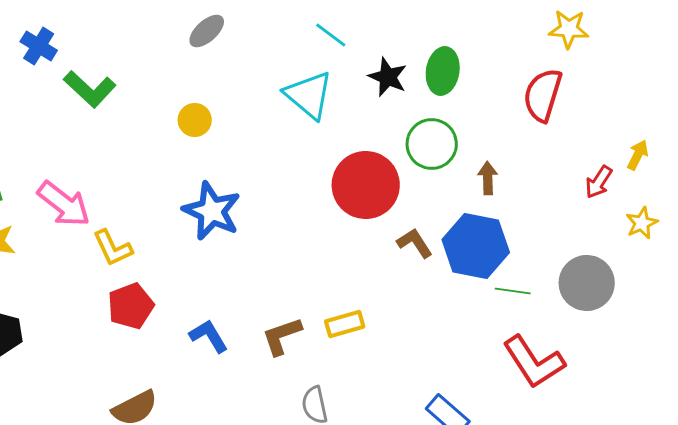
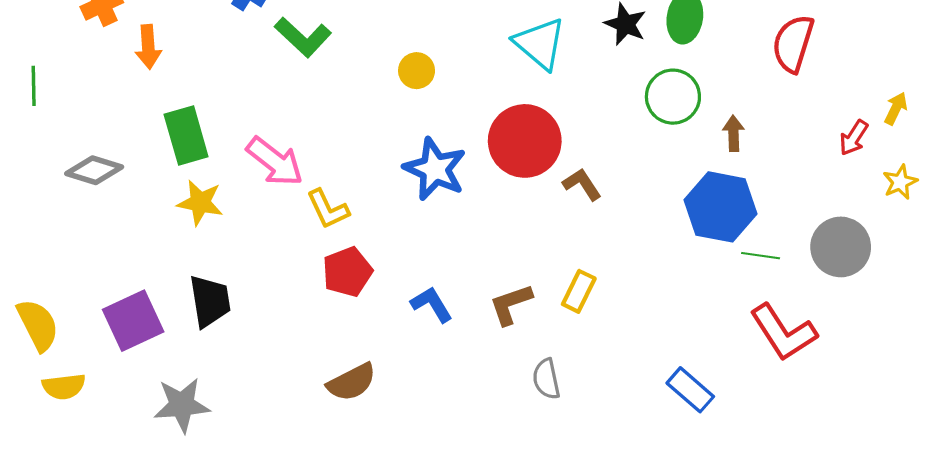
red circle: (366, 185) -> (525, 141), moved
brown L-shape: (415, 243) -> (582, 184), moved
yellow rectangle: (345, 324) -> (579, 291), turned -48

